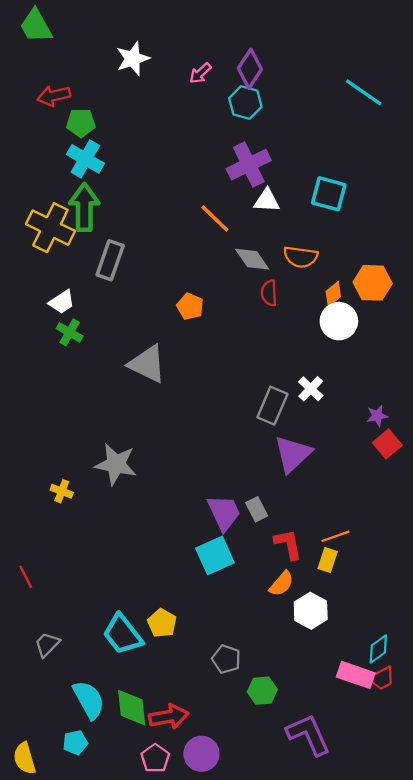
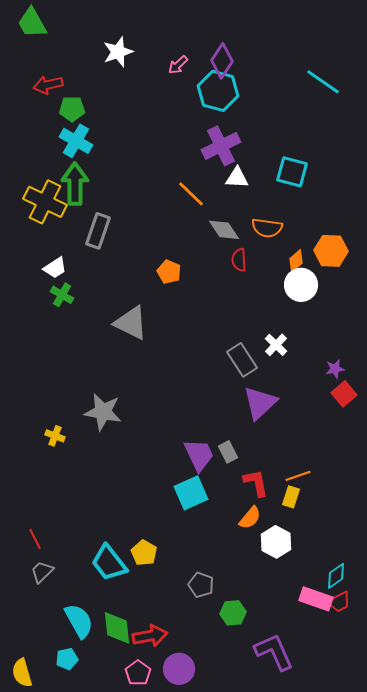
cyan hexagon: (245, 103) -> (218, 91), size x1.4
gray rectangle: (272, 406) -> (242, 360), turned -56
red line: (26, 577) -> (35, 539), moved

